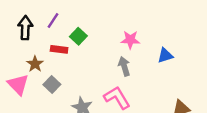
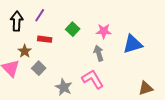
green square: (78, 36) -> (73, 29), moved
blue triangle: (165, 55) -> (133, 44), size x1.5

